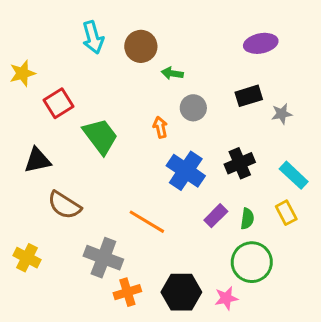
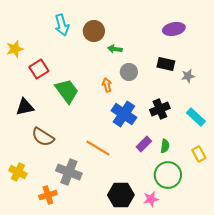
black rectangle: (249, 96) -> (166, 64), turned 30
yellow rectangle: (286, 213) -> (199, 154), moved
orange cross: (127, 292) -> (48, 195), moved

